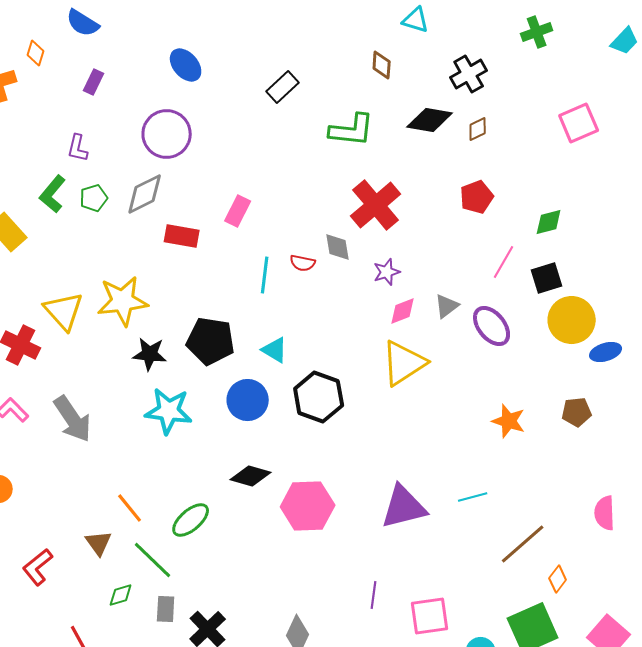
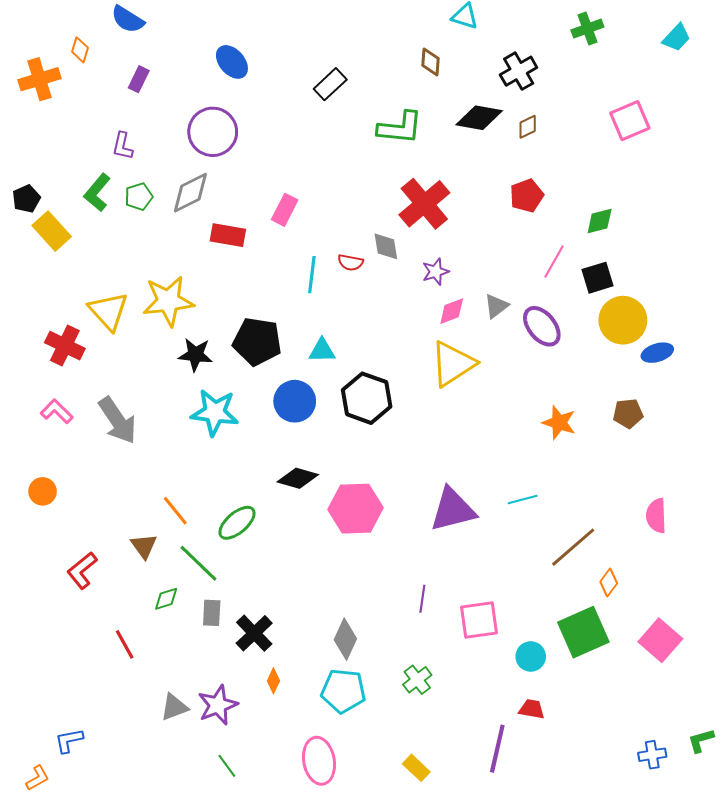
cyan triangle: (275, 350) -> (322, 351), turned -32

